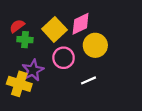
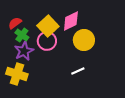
green cross: (25, 40) -> (22, 35), turned 32
pink circle: (64, 58) -> (47, 41), moved
purple star: (33, 70) -> (24, 51), moved

